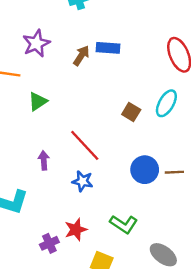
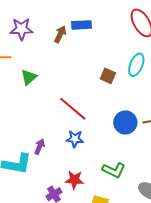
purple star: (36, 43) -> (21, 29), turned 30
purple arrow: (44, 160) -> (40, 147), moved, turned 35
red star: (76, 230) -> (74, 180), turned 30

